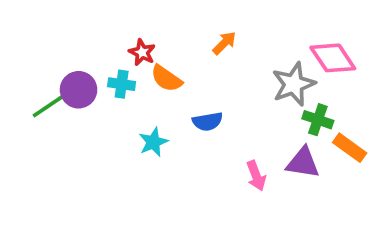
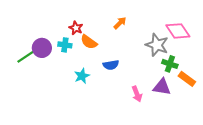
gray star: (294, 84) -> (157, 45), turned -30

